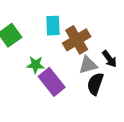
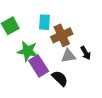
green star: (36, 65) -> (28, 51), size x1.5
black semicircle: (95, 84) -> (60, 78), moved, turned 108

